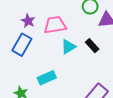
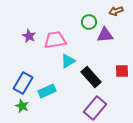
blue rectangle: (22, 45) -> (23, 83), moved
black rectangle: (92, 46) -> (91, 77), moved, size x1.5

